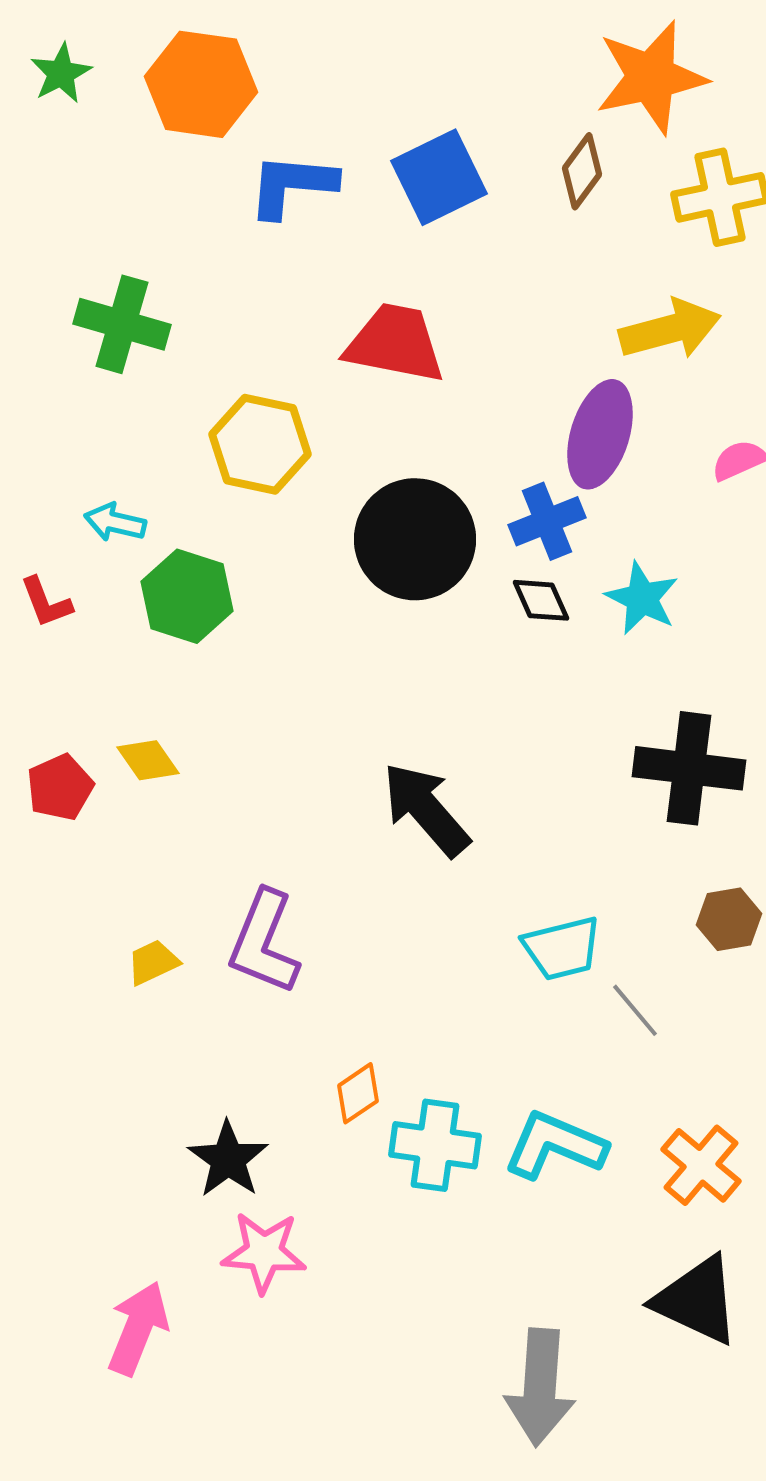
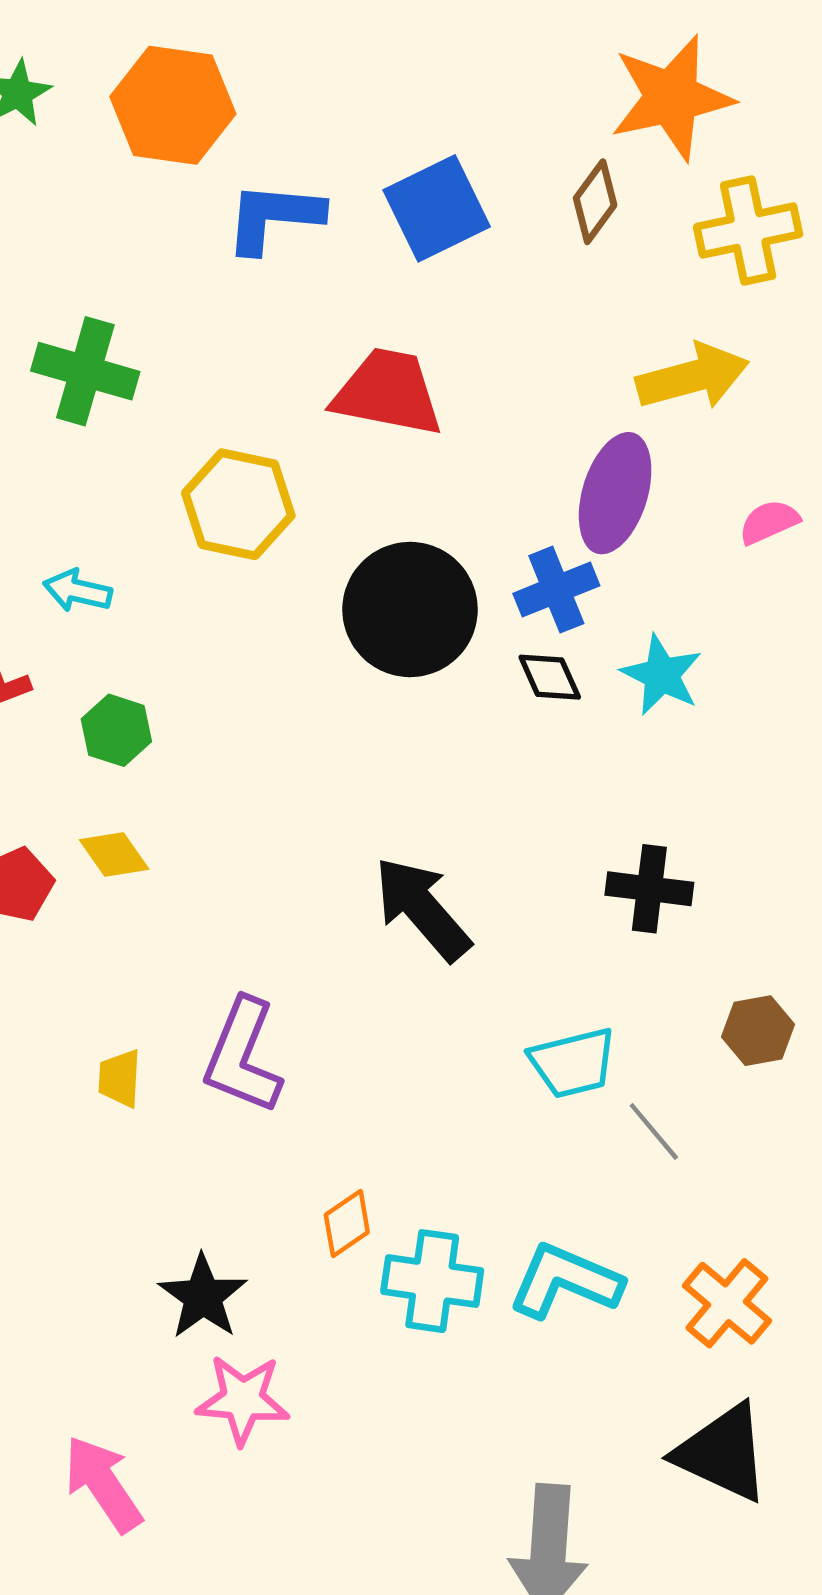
green hexagon: (187, 596) -> (116, 730), moved, size x0.7
black cross: (689, 768) -> (649, 889), moved, size x0.7
yellow trapezoid: (153, 962) -> (120, 1078), turned -62
pink arrow: (138, 1328) -> (103, 1484), turned -56

